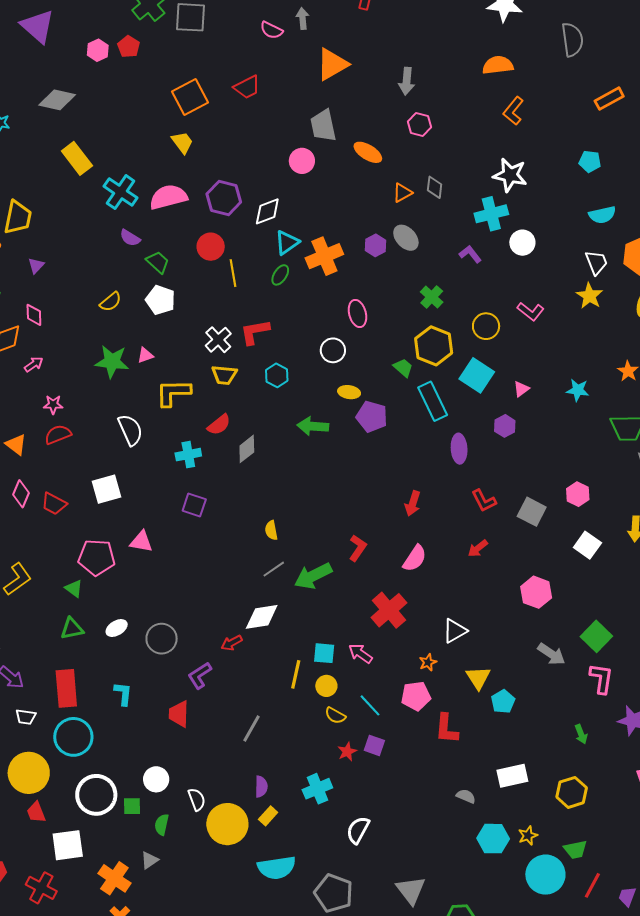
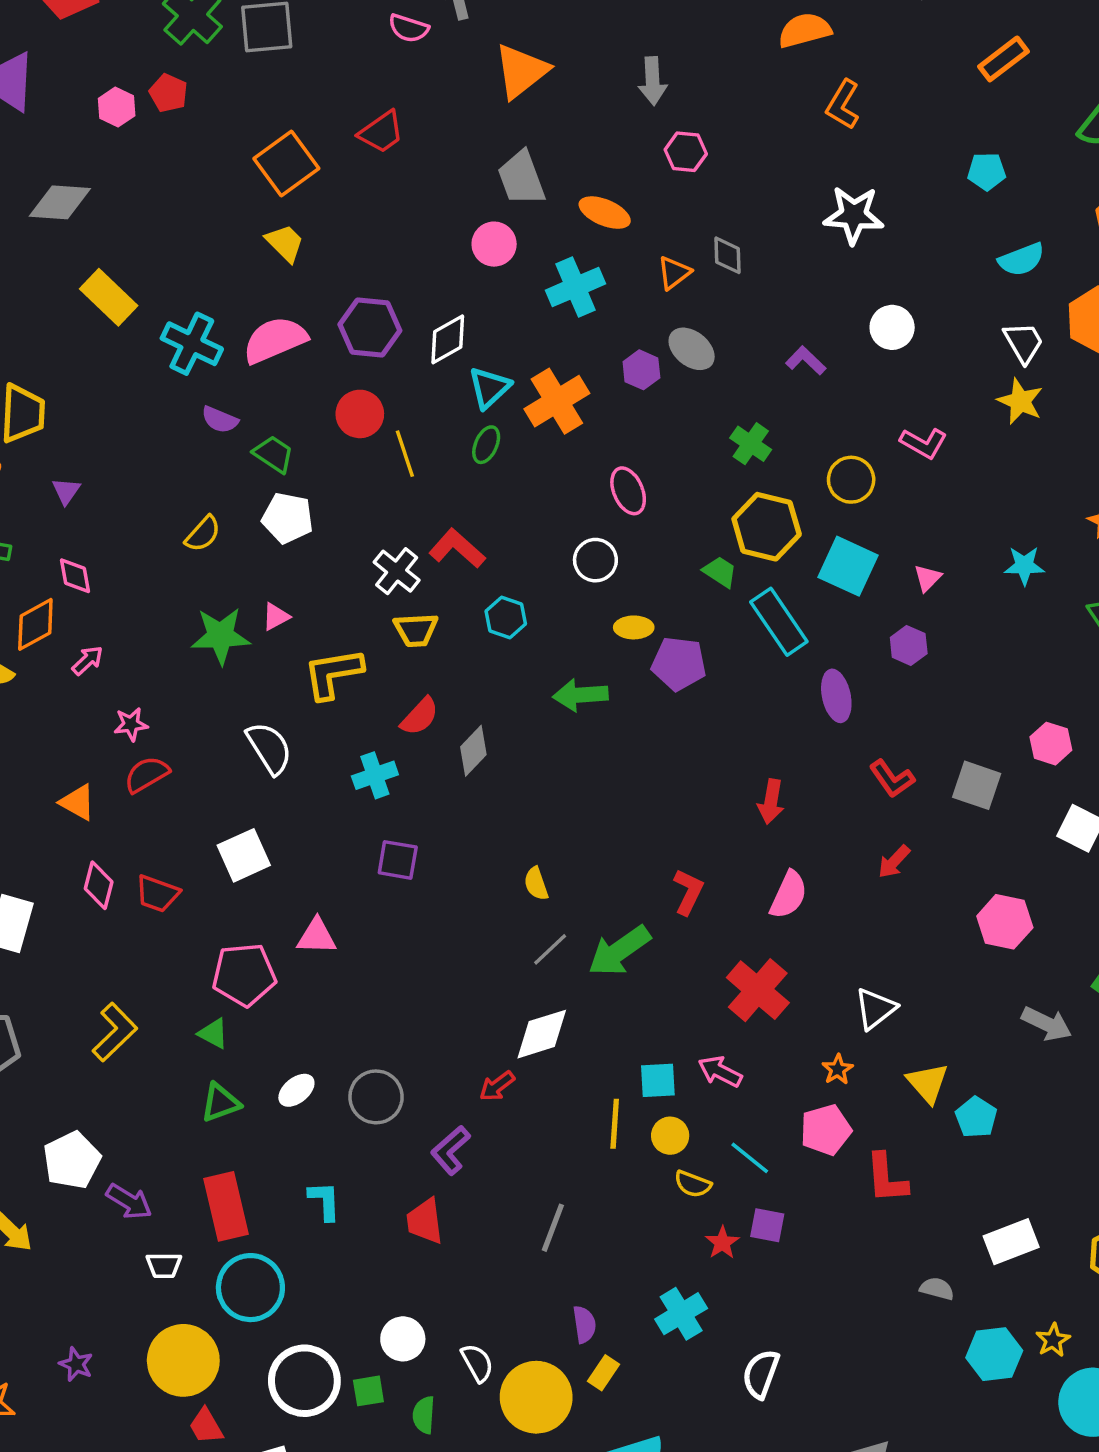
cyan cross: (491, 214) -> (575, 287), moved
red L-shape: (255, 332) -> (457, 549), turned 60

